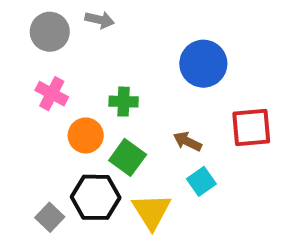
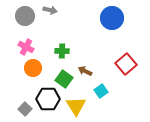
blue circle: (203, 64) -> (112, 18), moved
red square: (251, 127) -> (126, 64), turned -35
orange circle: (86, 135) -> (33, 68), moved
brown arrow: (187, 141) -> (85, 71), moved

